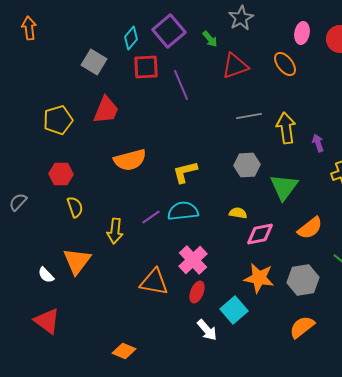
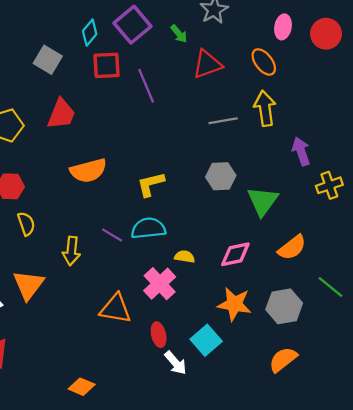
yellow arrow: (286, 128) -> (265, 108), moved
purple arrow: (318, 143) -> (301, 151), size x1.4
yellow semicircle: (238, 213) -> (185, 257), moved
purple line: (151, 217) -> (112, 235), turned 66
red ellipse: (197, 292) -> (159, 335), moved, turned -35

